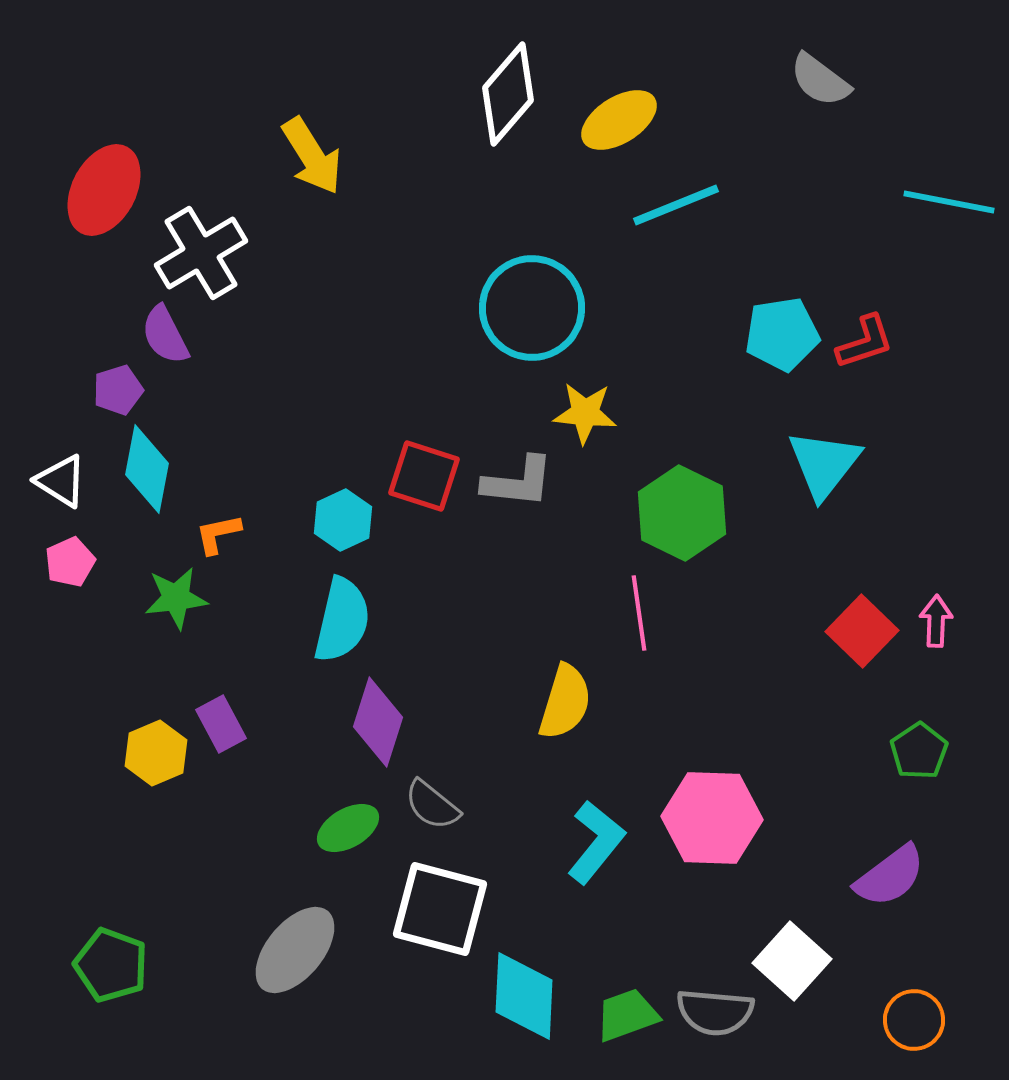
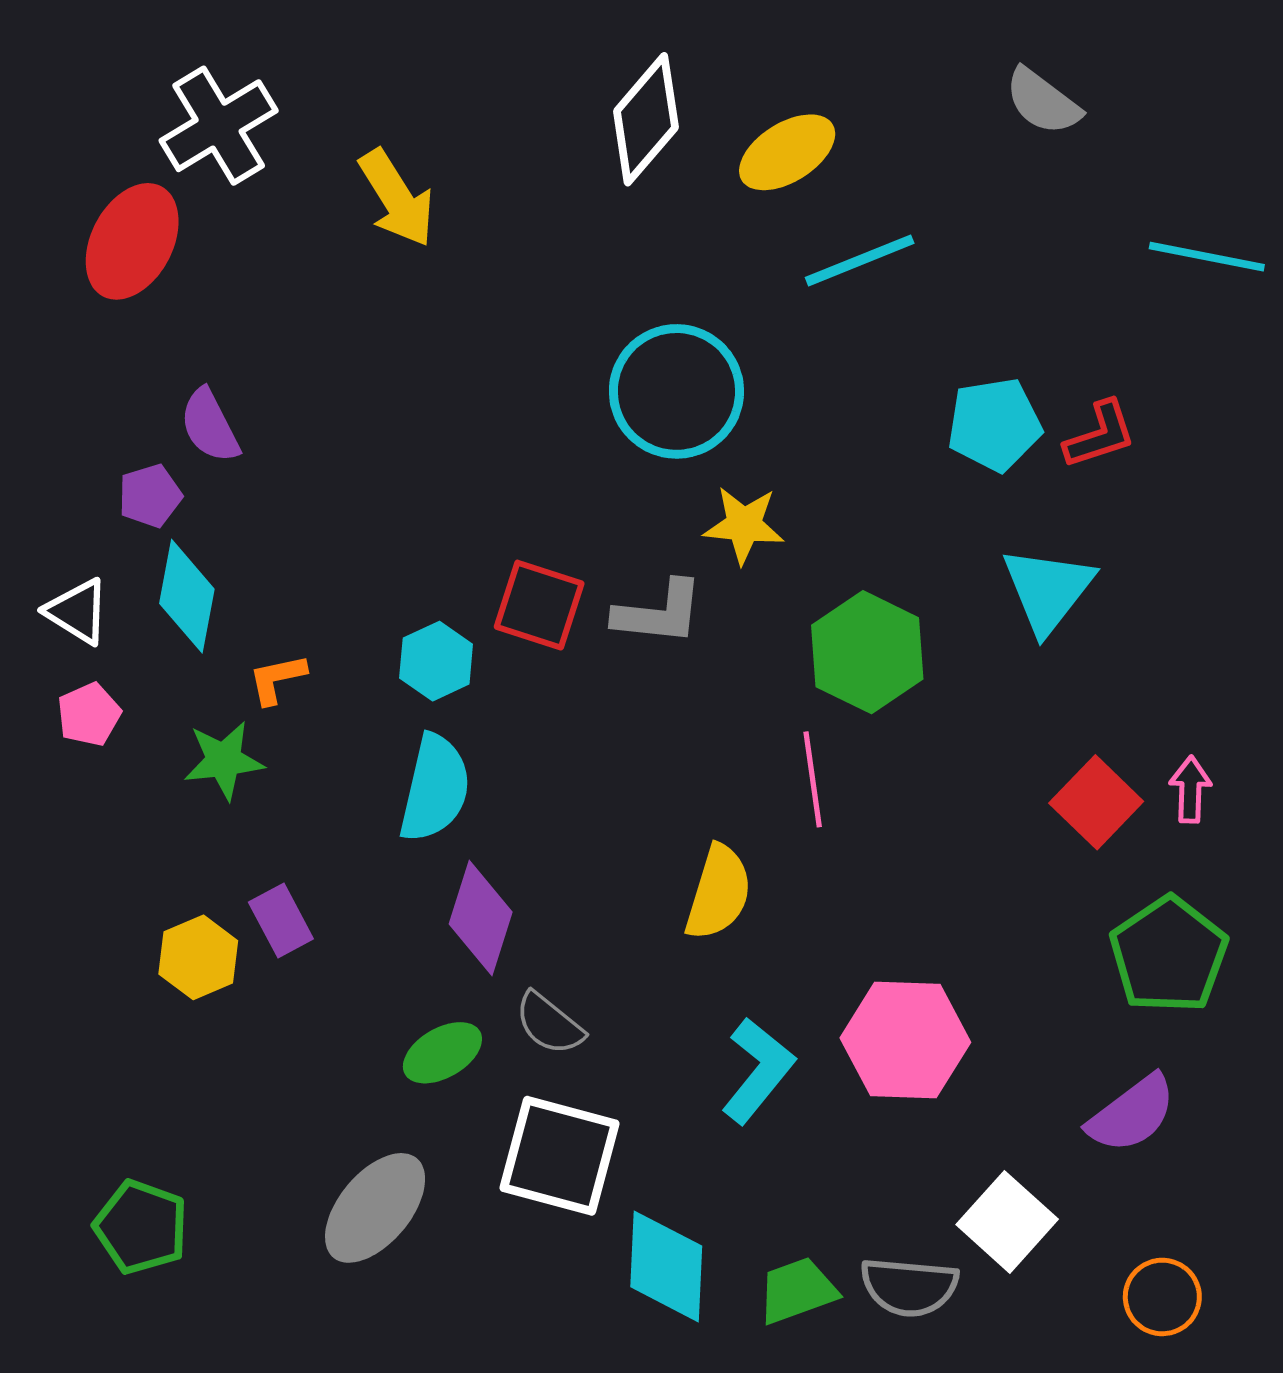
white cross: (201, 253) -> (219, 126), moved
green pentagon: (919, 751) -> (1169, 955), size x1.6

